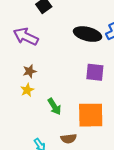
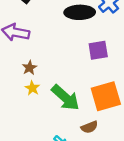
green arrow: (54, 107) -> (65, 98), size x1.6

